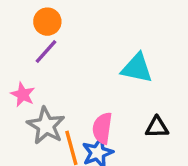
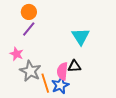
cyan triangle: (137, 68) -> (81, 36), turned 48
black triangle: (157, 127) -> (74, 66), moved

